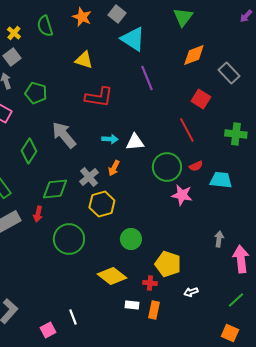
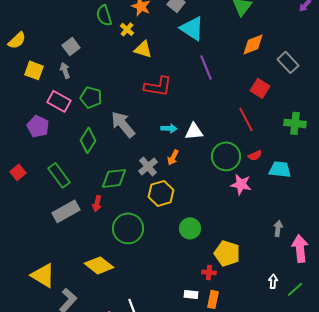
yellow cross: (14, 33) -> (127, 29), moved
green pentagon: (36, 93) -> (91, 97), moved
yellow diamond: (112, 276) -> (99, 265), moved
white arrow: (191, 292) -> (273, 281), moved, turned 112

